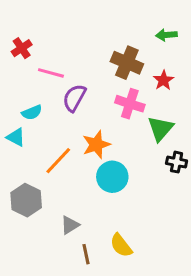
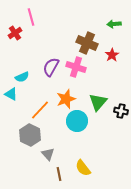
pink line: (51, 73) -> (31, 17), moved, turned 60
pink cross: (130, 104) -> (76, 67), moved
green triangle: (161, 128) -> (98, 102), moved
gray hexagon: (26, 200) -> (30, 135), moved
gray triangle: (70, 225) -> (48, 154), turned -40

